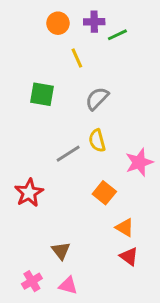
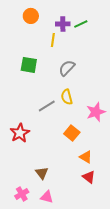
purple cross: (94, 22) -> (63, 24), moved
orange circle: (58, 23) -> (31, 16), moved
yellow line: (77, 58) -> (53, 40), turned 32

